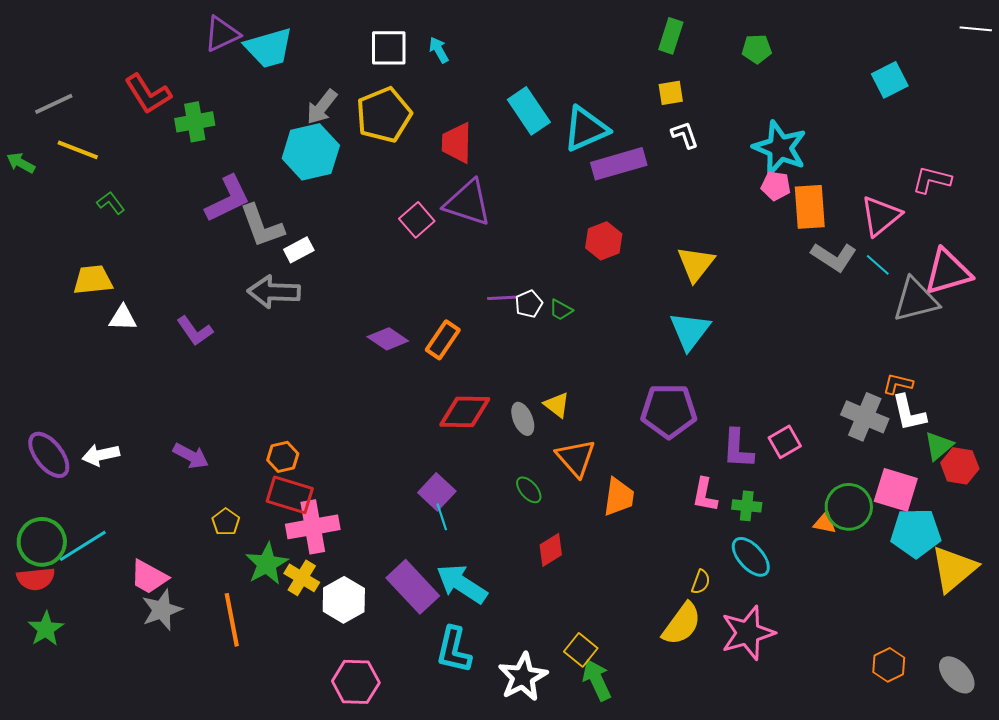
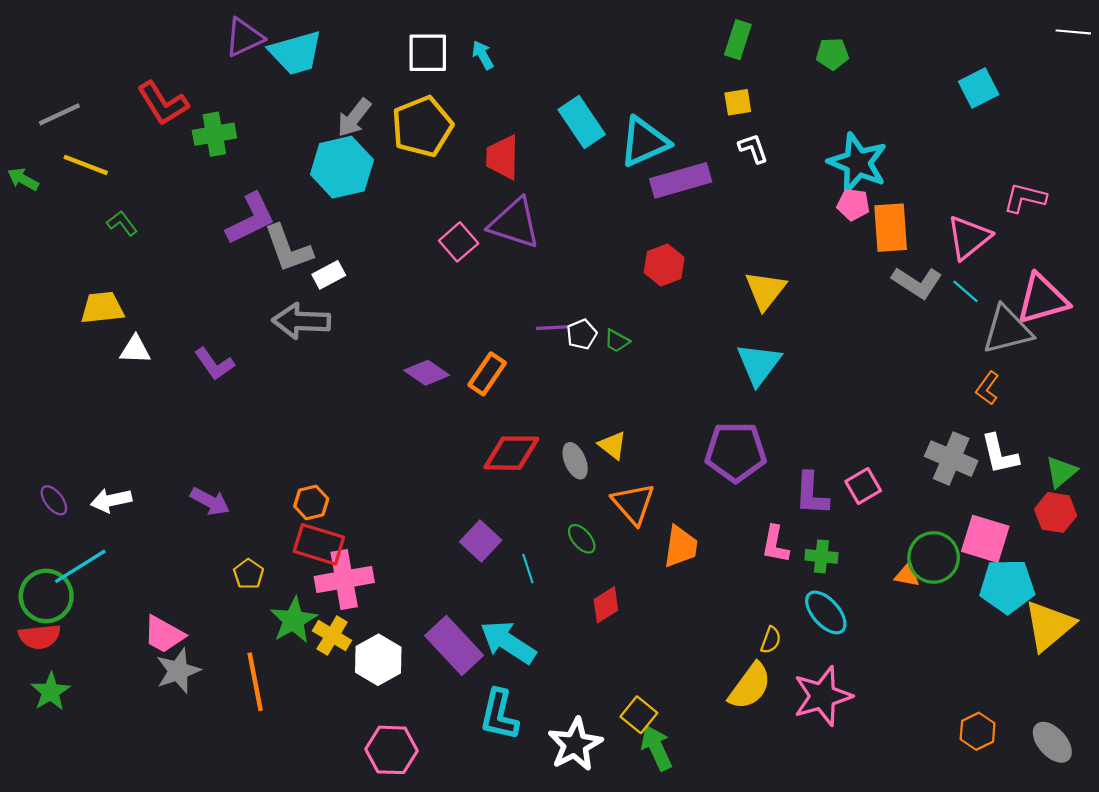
orange L-shape: (898, 384) -> (987, 388), moved, turned -68
green triangle: (939, 446) -> (1061, 472), moved
purple ellipse: (49, 455) -> (54, 500), size x0.6
cyan line: (442, 517) -> (528, 568), moved
cyan line: (83, 546) -> (80, 566), moved

